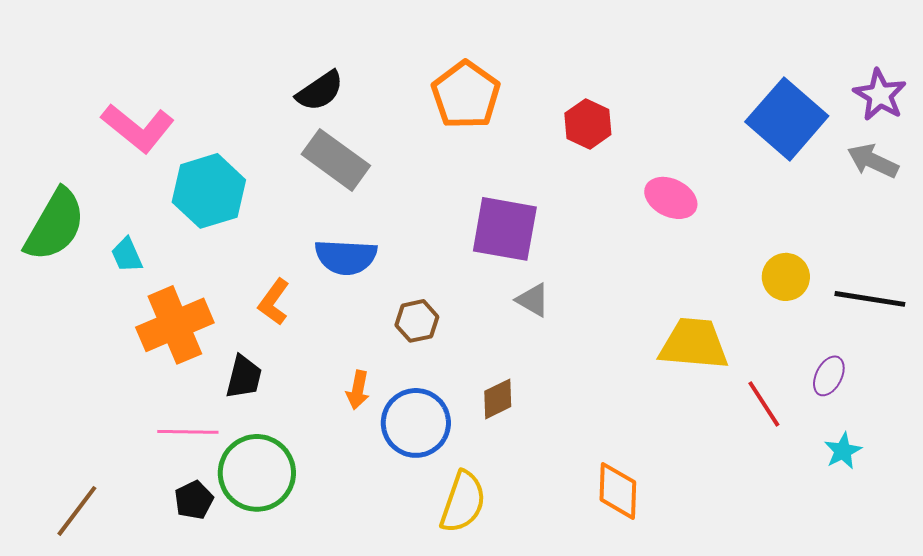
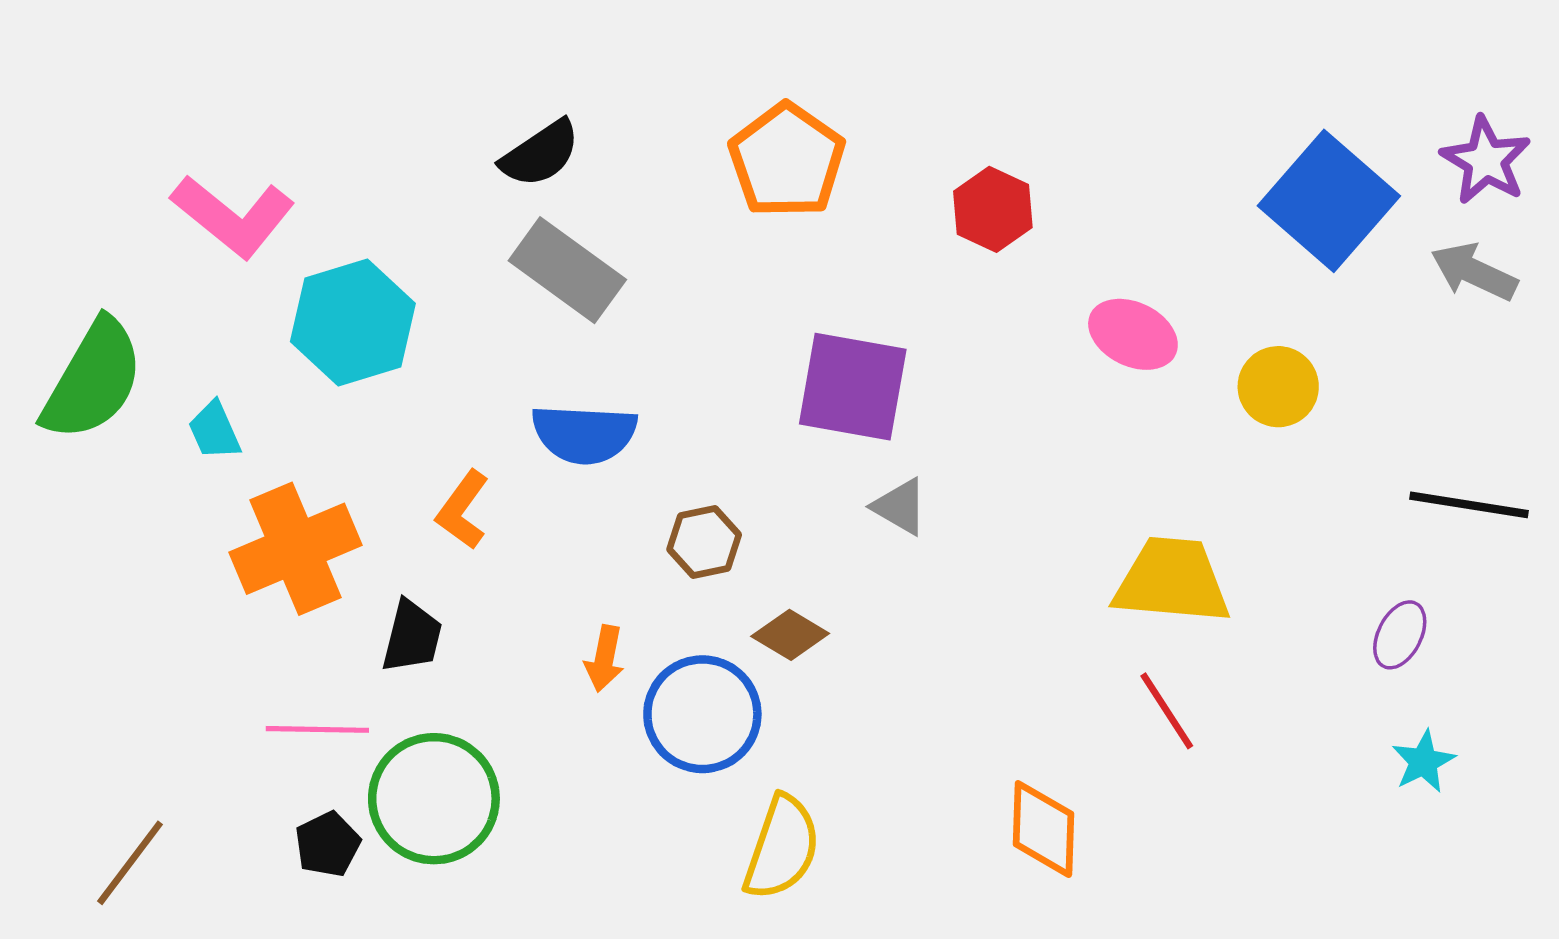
yellow circle: (786, 277) -> (1278, 387), moved
brown diamond: (498, 399) -> (790, 635), moved, turned 57
red line: (764, 404) -> (1167, 711), moved

